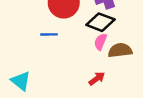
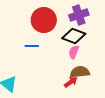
brown semicircle: (120, 50) -> (80, 72), moved

